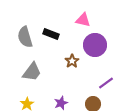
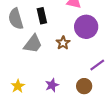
black rectangle: (51, 34) -> (42, 16), turned 56
gray trapezoid: (32, 72) -> (33, 44), moved

